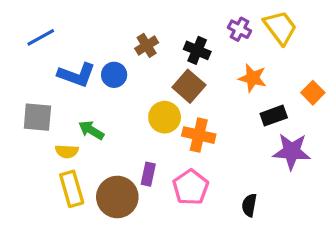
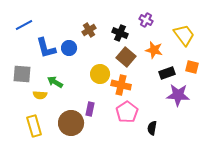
yellow trapezoid: (280, 28) -> (184, 35), moved
blue L-shape: (77, 75) -> (46, 48), turned 55
brown square: (189, 86) -> (126, 57), moved
orange square: (313, 93) -> (192, 67), moved, turned -32
pink pentagon: (191, 187) -> (127, 112), moved
yellow rectangle: (72, 189) -> (34, 126), moved

